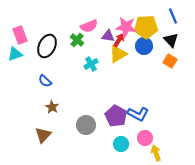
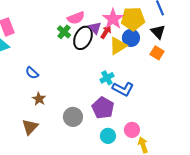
pink star: (126, 27) -> (113, 19), turned 30
purple triangle: (108, 36) -> (95, 28), turned 40
black ellipse: (47, 46) -> (83, 38), moved
yellow triangle: (118, 54) -> (118, 46), moved
cyan cross: (91, 64) -> (107, 78), moved
blue L-shape: (138, 114) -> (123, 89), moved

